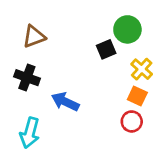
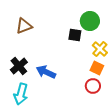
black square: (106, 49) -> (75, 35), turned 32
black cross: (27, 78) -> (19, 66), moved, turned 30

